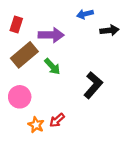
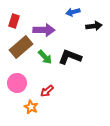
black L-shape: (93, 85) -> (70, 57), moved, turned -110
red arrow: (57, 120) -> (47, 91), moved

